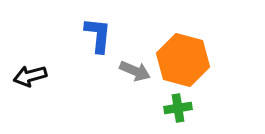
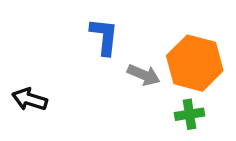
black arrow: (30, 76) -> (30, 99), moved, turned 32

